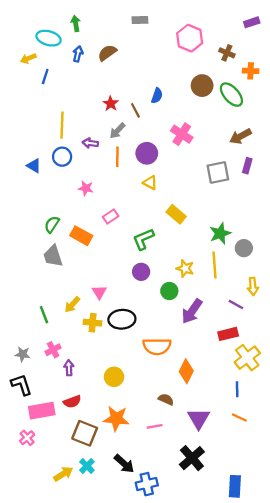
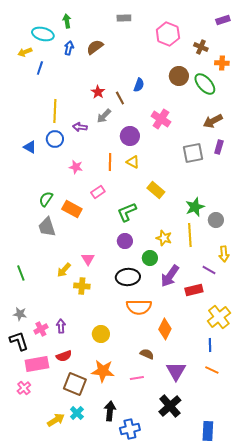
orange line: (117, 157) -> (110, 162), moved
green line: (44, 315) -> (21, 273), moved
black ellipse: (122, 319) -> (128, 277), moved
red rectangle: (228, 334) -> (194, 290), moved
pink cross: (53, 350) -> (41, 329), moved
black arrow: (124, 464) -> (110, 411), turned -126

